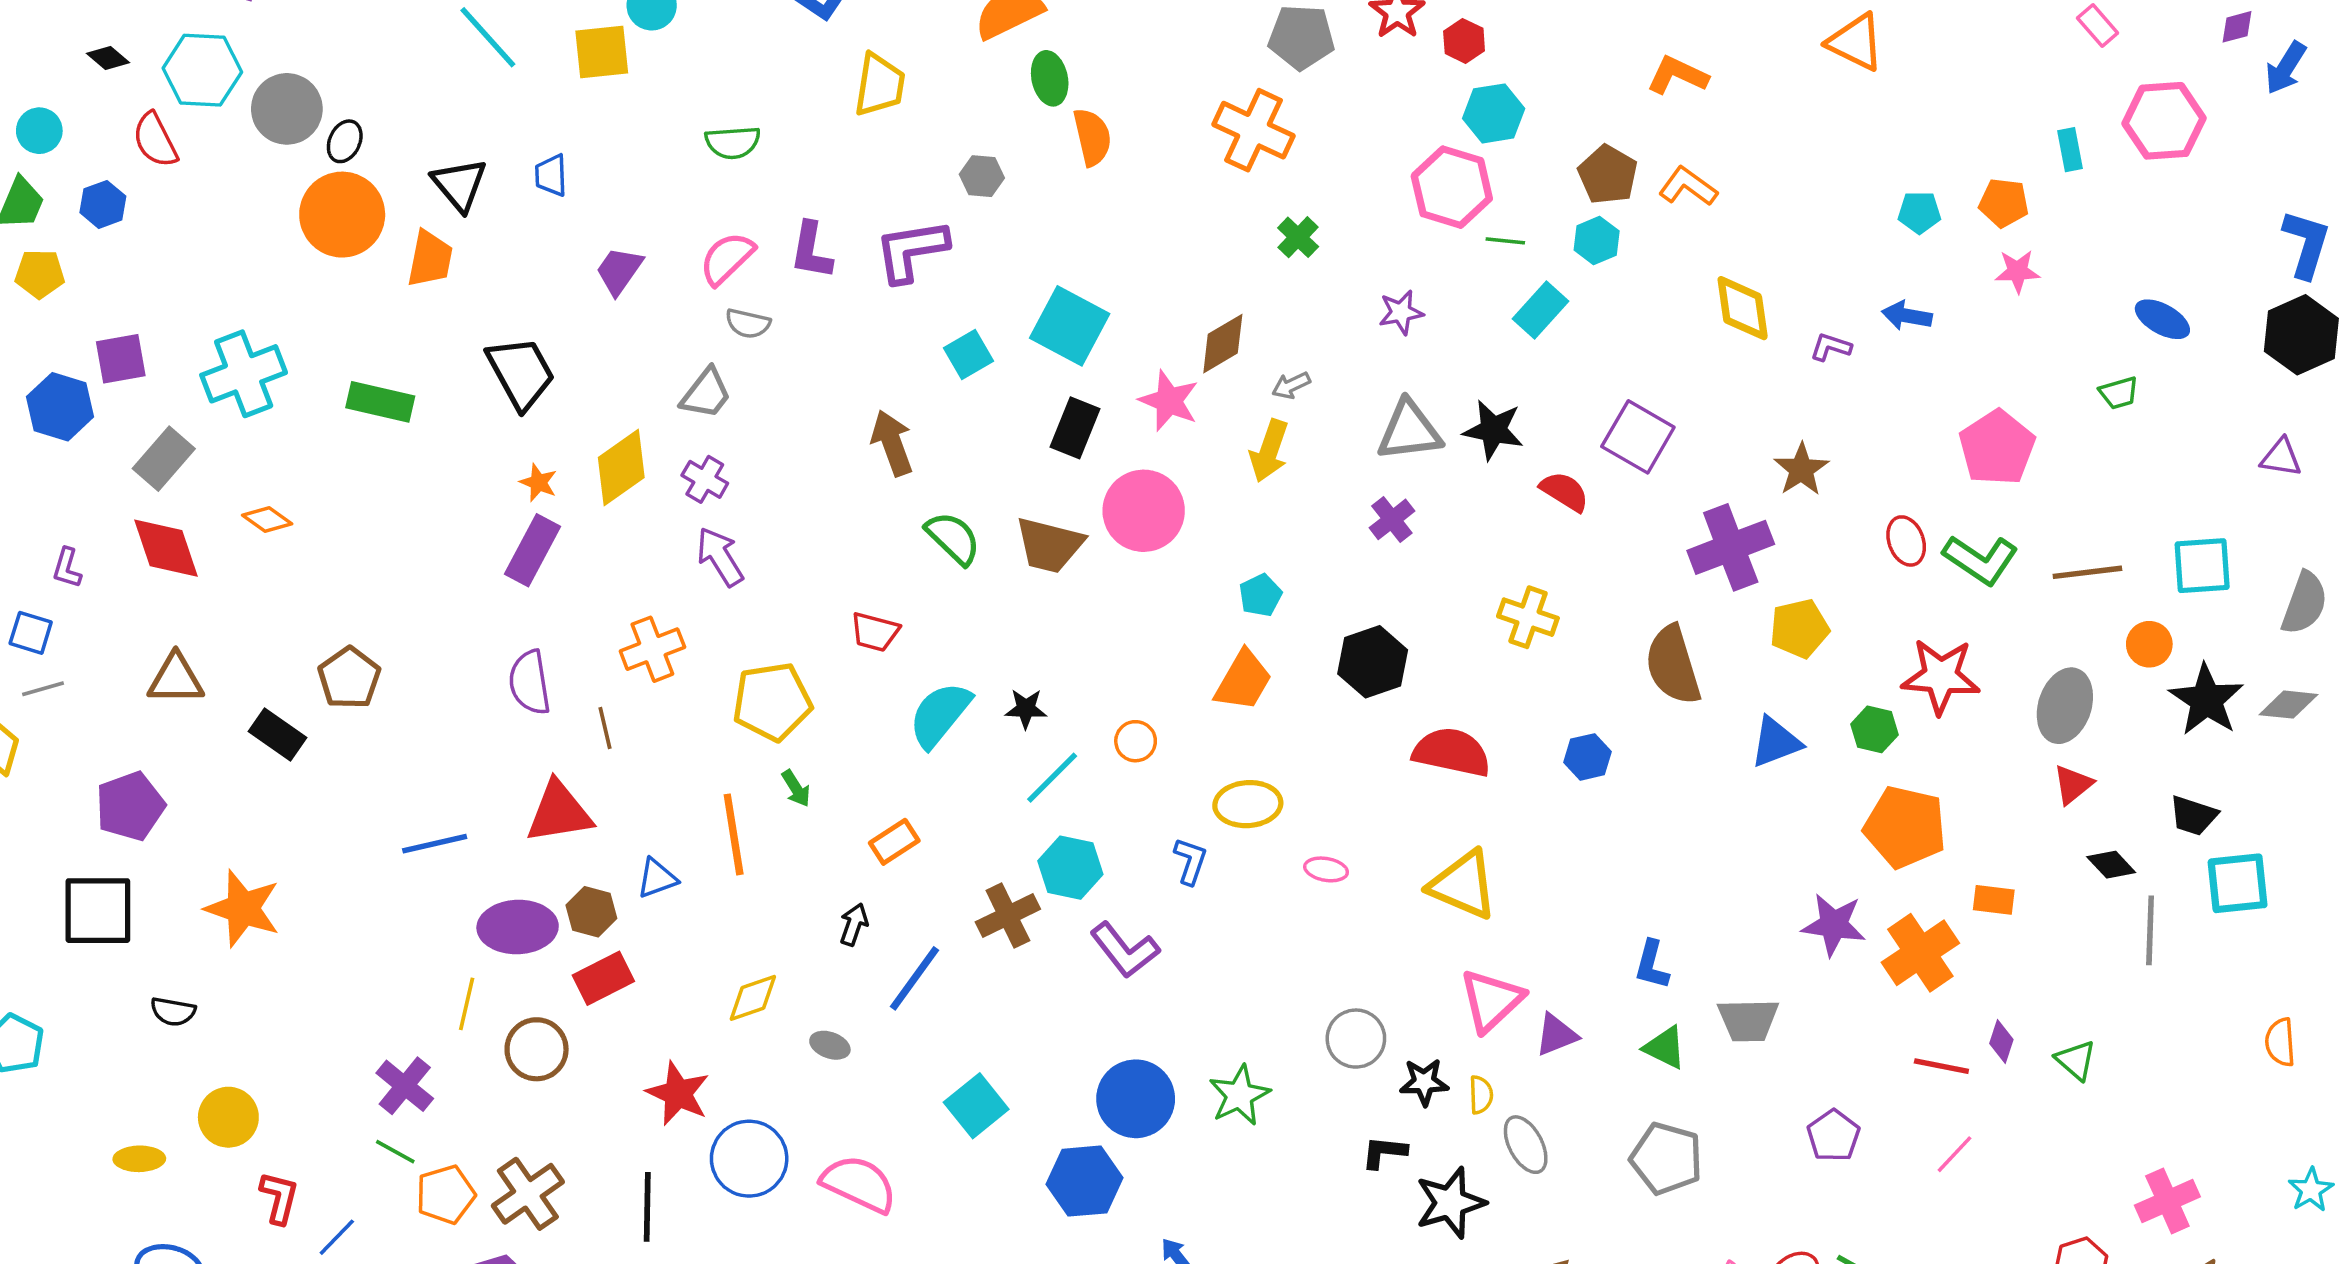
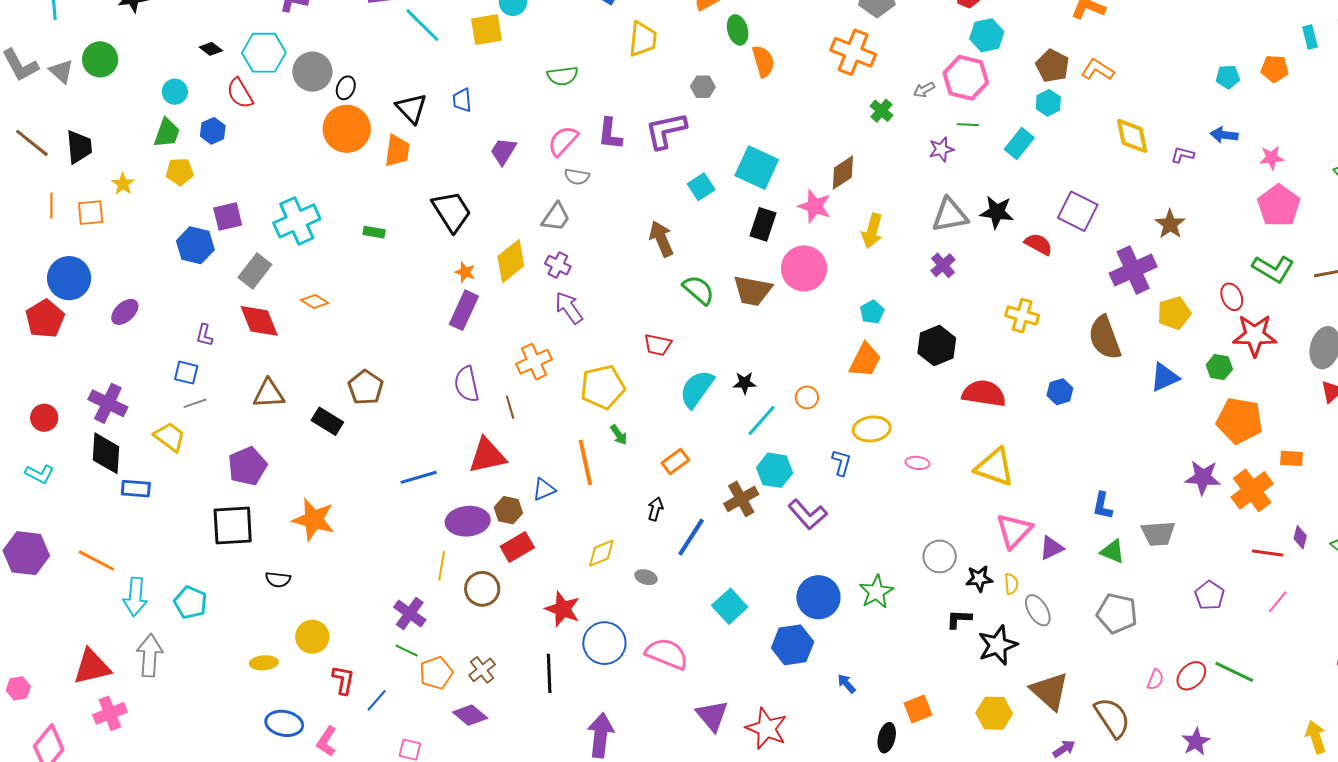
green line: (1505, 241) -> (968, 125), moved
pink star: (2017, 271) -> (1272, 158), moved
gray arrow: (1291, 385) -> (924, 90), moved
green rectangle: (380, 402) -> (374, 232), size x0.6
red ellipse: (1906, 541) -> (1232, 297), moved
brown cross: (528, 1194) -> (482, 670), size x0.7

